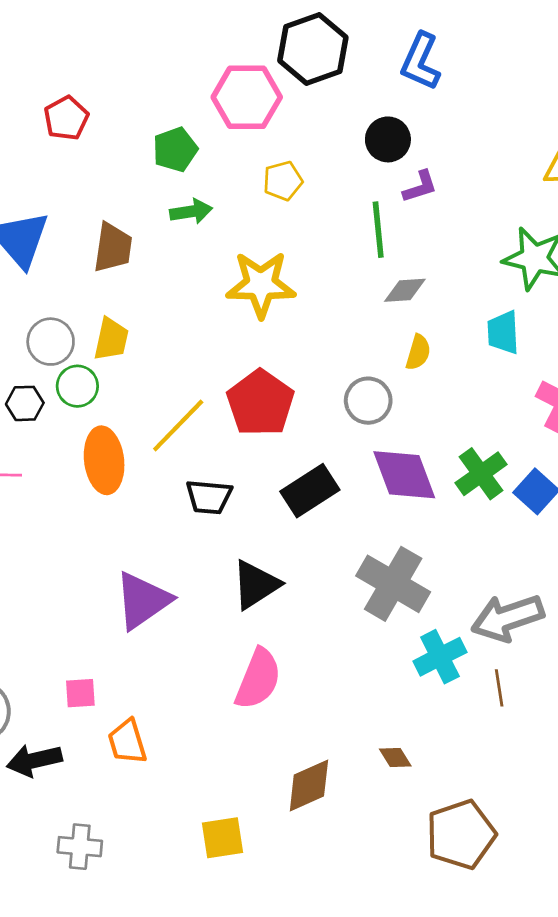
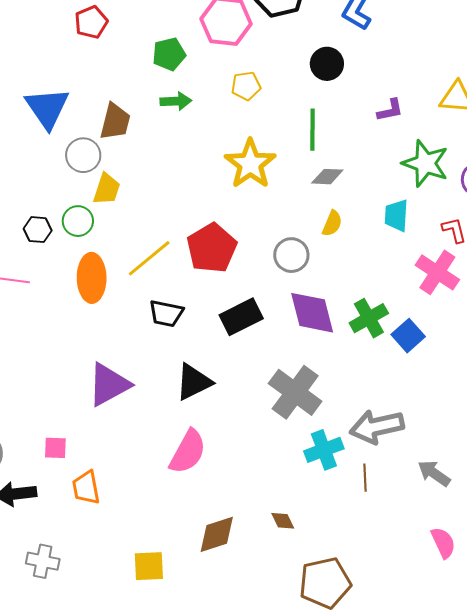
purple L-shape: (420, 187) -> (390, 110), moved
yellow star: (261, 284) -> (250, 164), moved, turned 30
gray circle: (51, 342) -> (83, 155), moved

